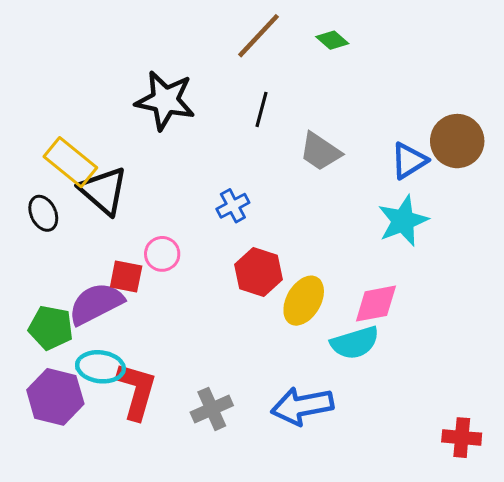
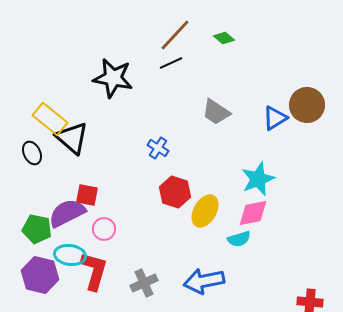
black line: (262, 109) -> (171, 63), moved, turned 50
blue cross: (233, 206) -> (158, 148), turned -30
cyan star: (403, 221) -> (258, 179), moved
pink circle: (162, 254) -> (104, 229), moved
cyan semicircle: (355, 343) -> (239, 239), size x0.7

